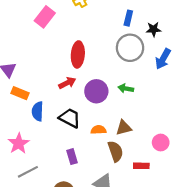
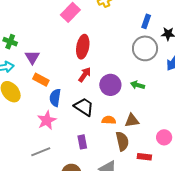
red ellipse: (78, 54) -> (83, 47), moved
red arrow: (67, 83) -> (85, 75), turned -35
pink star: (19, 143) -> (47, 120), moved

